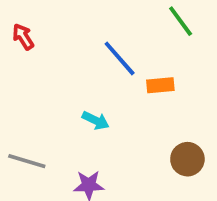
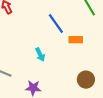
cyan arrow: (96, 120) -> (40, 55), turned 32

